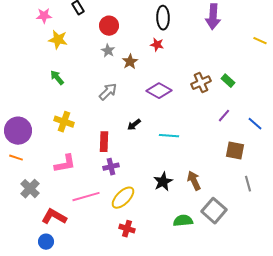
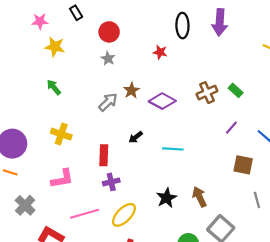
black ellipse: (163, 18) -> (182, 26), moved
brown star: (130, 62) -> (131, 90), moved

